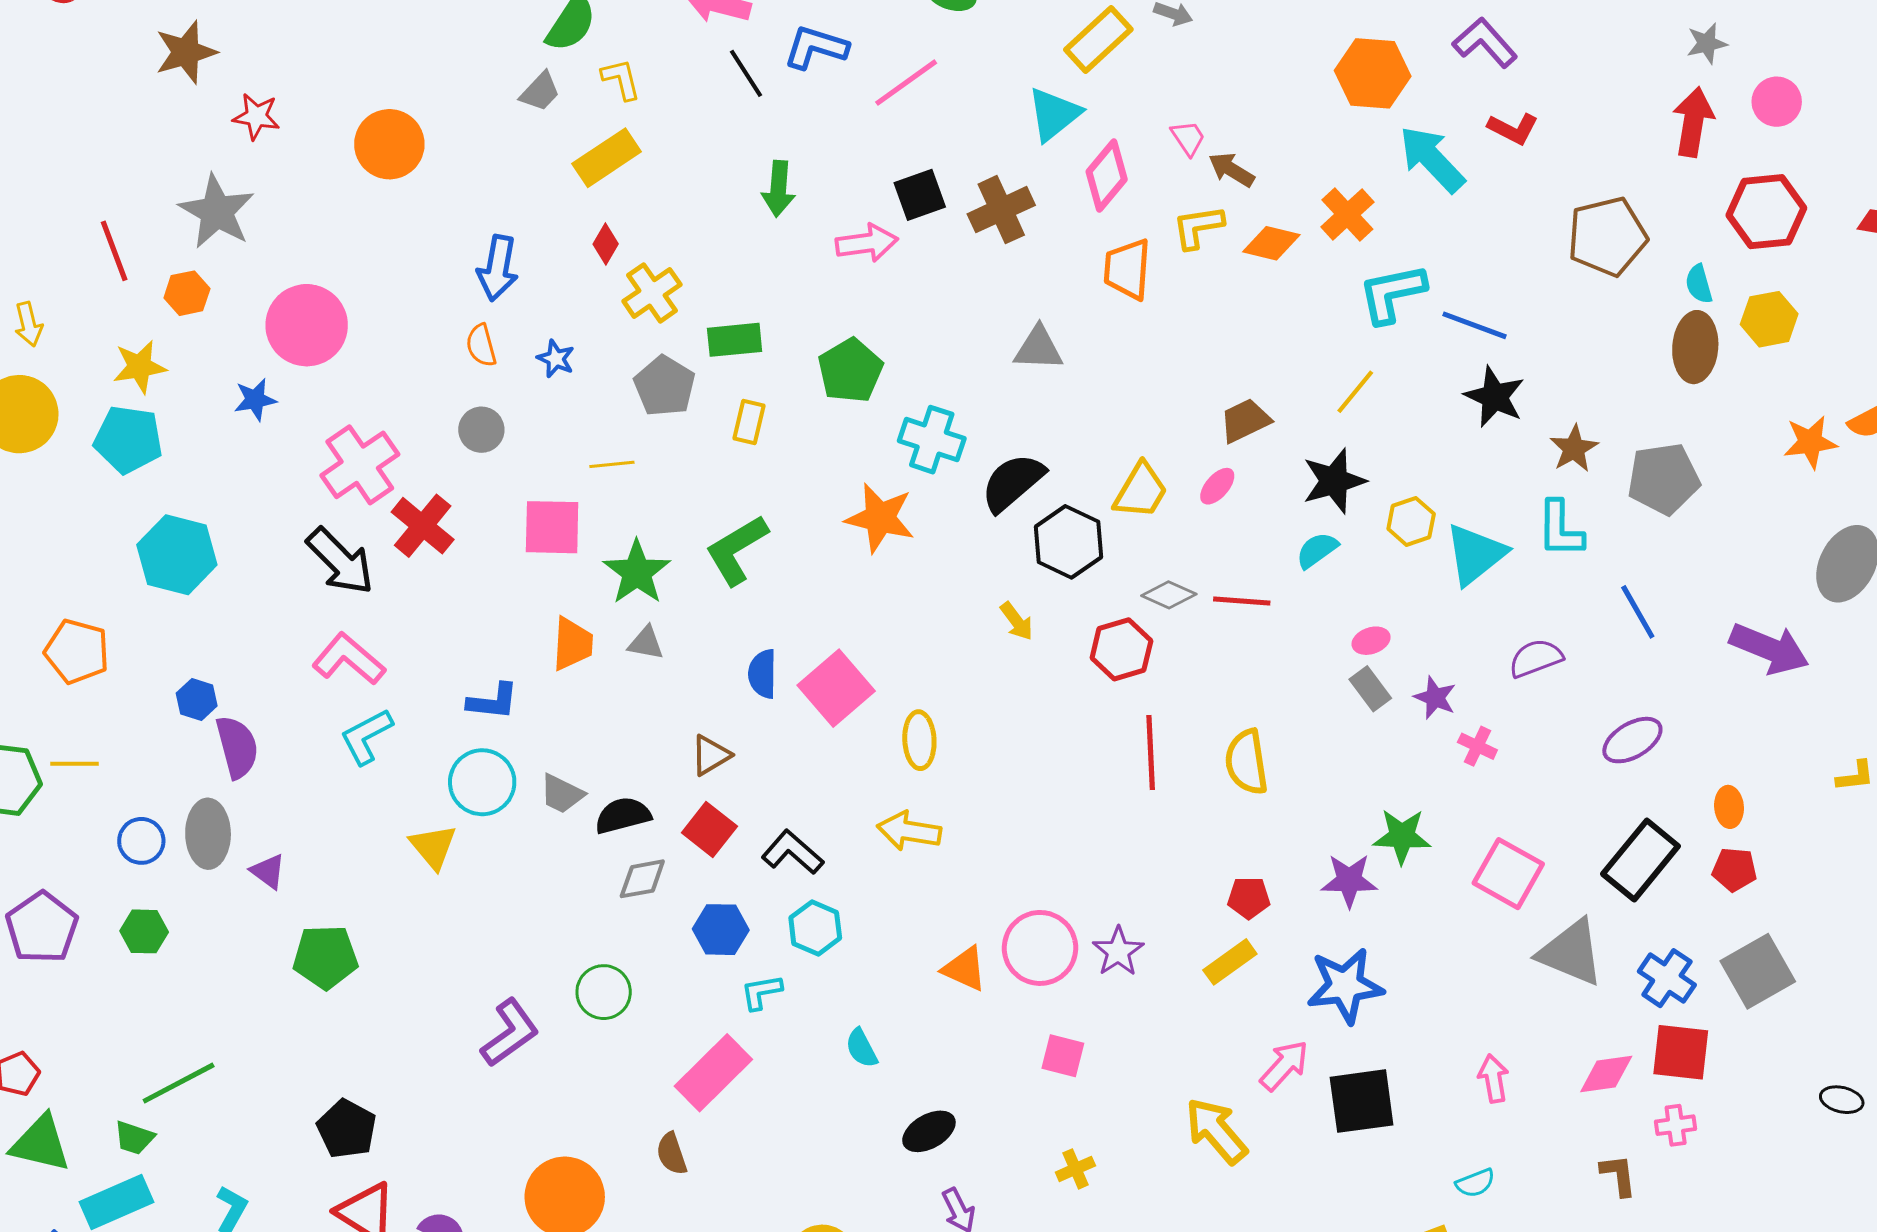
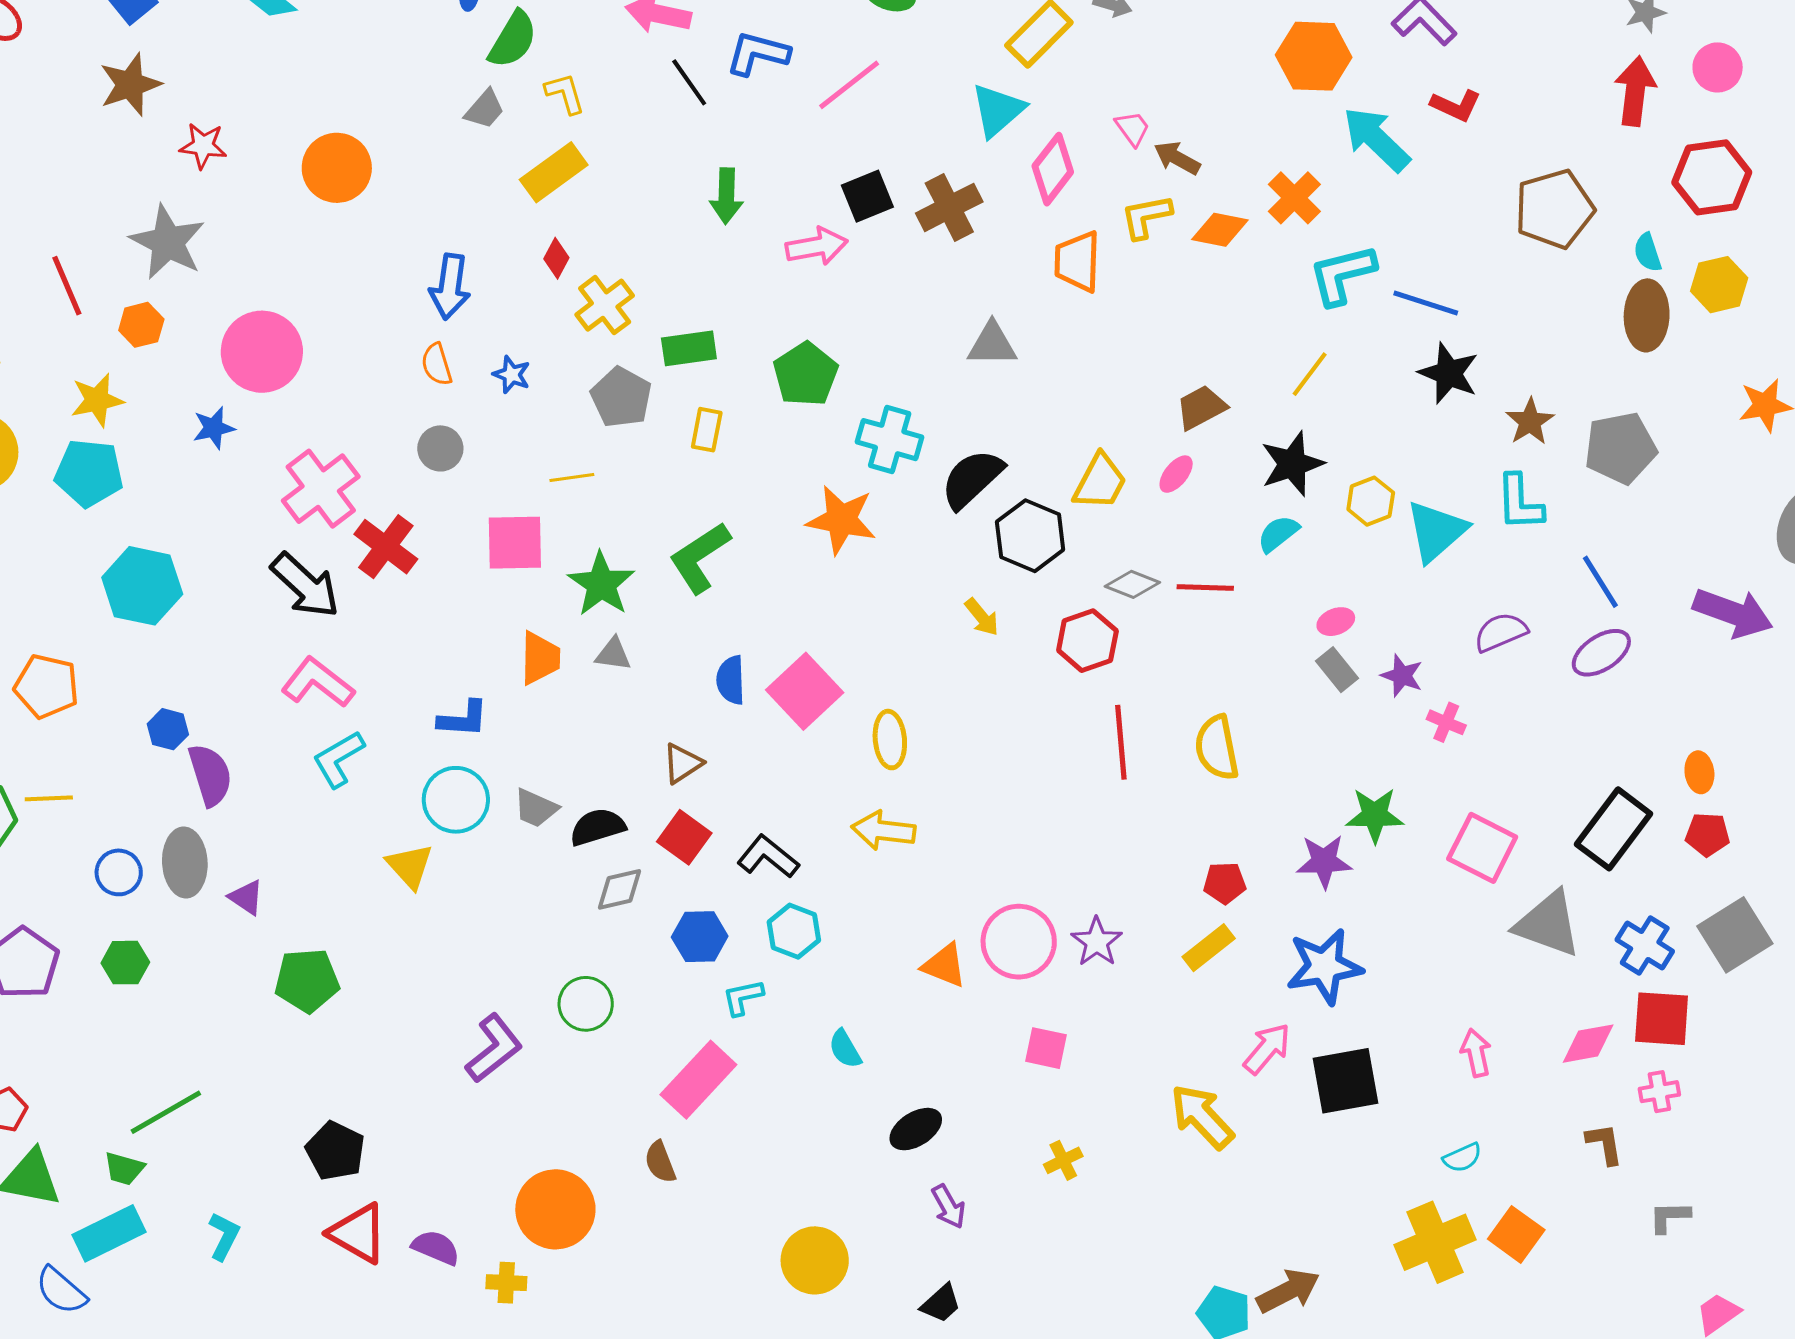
purple ellipse: (1632, 740) -> (1601, 653), moved

